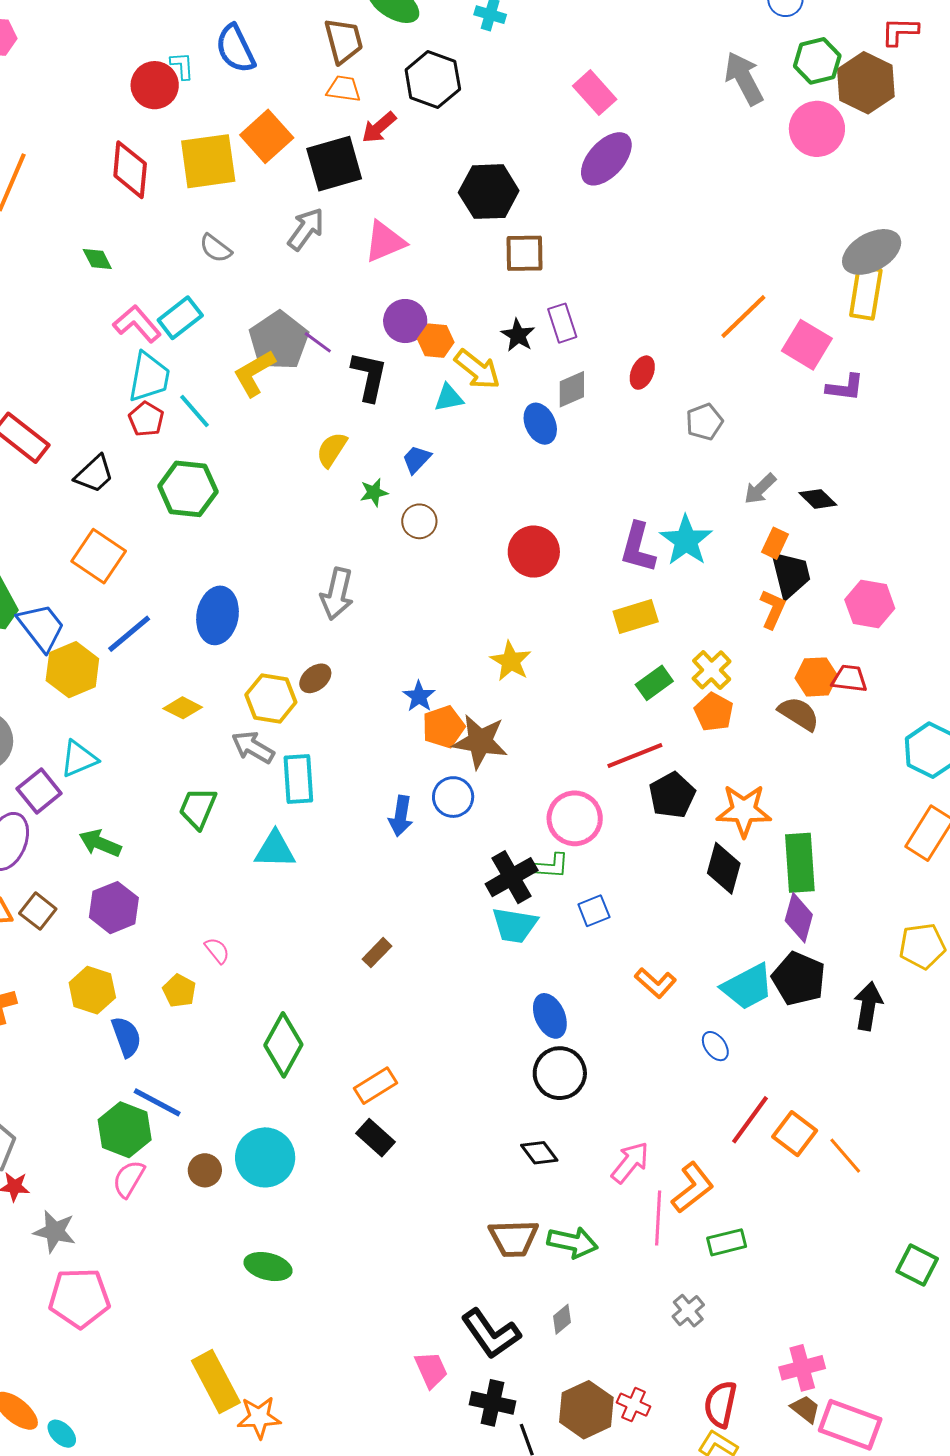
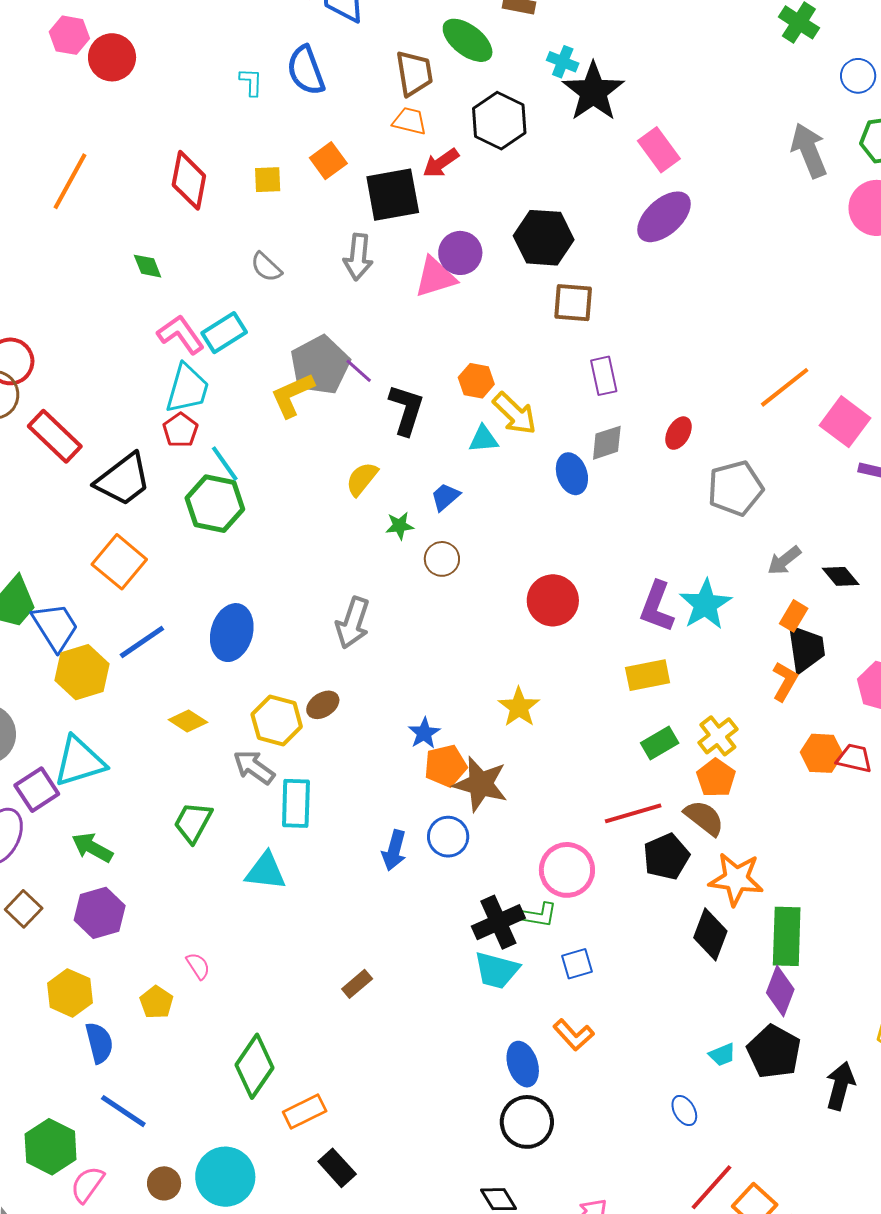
red circle: (155, 85) -> (112, 57), moved
orange square: (267, 136) -> (328, 161), size x0.7
yellow square: (208, 161) -> (268, 180), size x0.5
gray arrow: (306, 229) -> (358, 257), turned 144
purple circle: (405, 321) -> (460, 253), moved
black star: (518, 335) -> (593, 92), moved, size x1.8
cyan line: (194, 411) -> (225, 464), moved
gray pentagon: (704, 422) -> (735, 488), size x1.5
black trapezoid: (94, 474) -> (123, 480), size x1.4
brown semicircle: (799, 714) -> (704, 818), moved
cyan triangle: (79, 759) -> (79, 761), size x1.4
orange L-shape: (656, 983) -> (574, 1035), moved
cyan trapezoid: (747, 987) -> (722, 1055), size x0.5
orange rectangle: (376, 1086) -> (305, 1112), moved
green hexagon: (125, 1130) -> (51, 1147), moved

